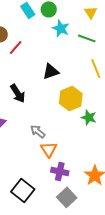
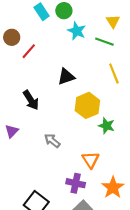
yellow triangle: (91, 12) -> (113, 21), moved
orange triangle: (49, 149) -> (91, 160), moved

